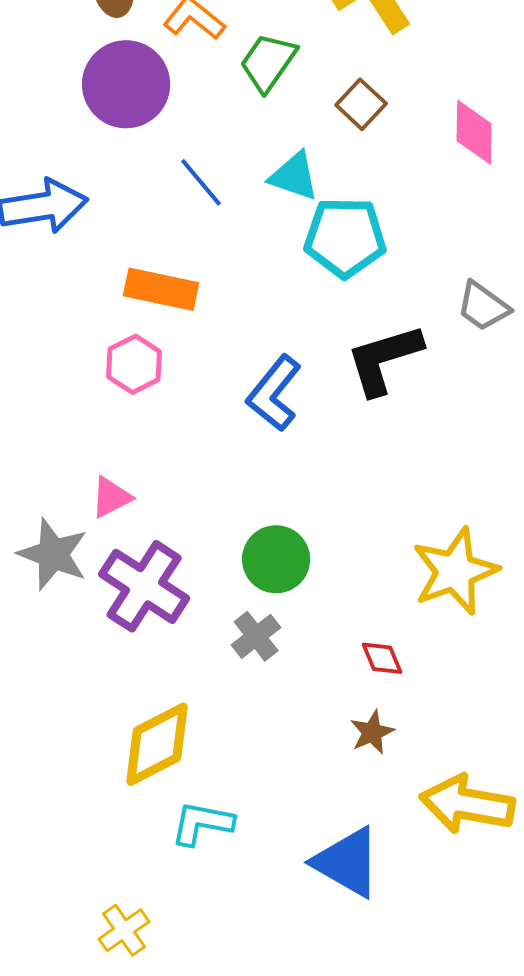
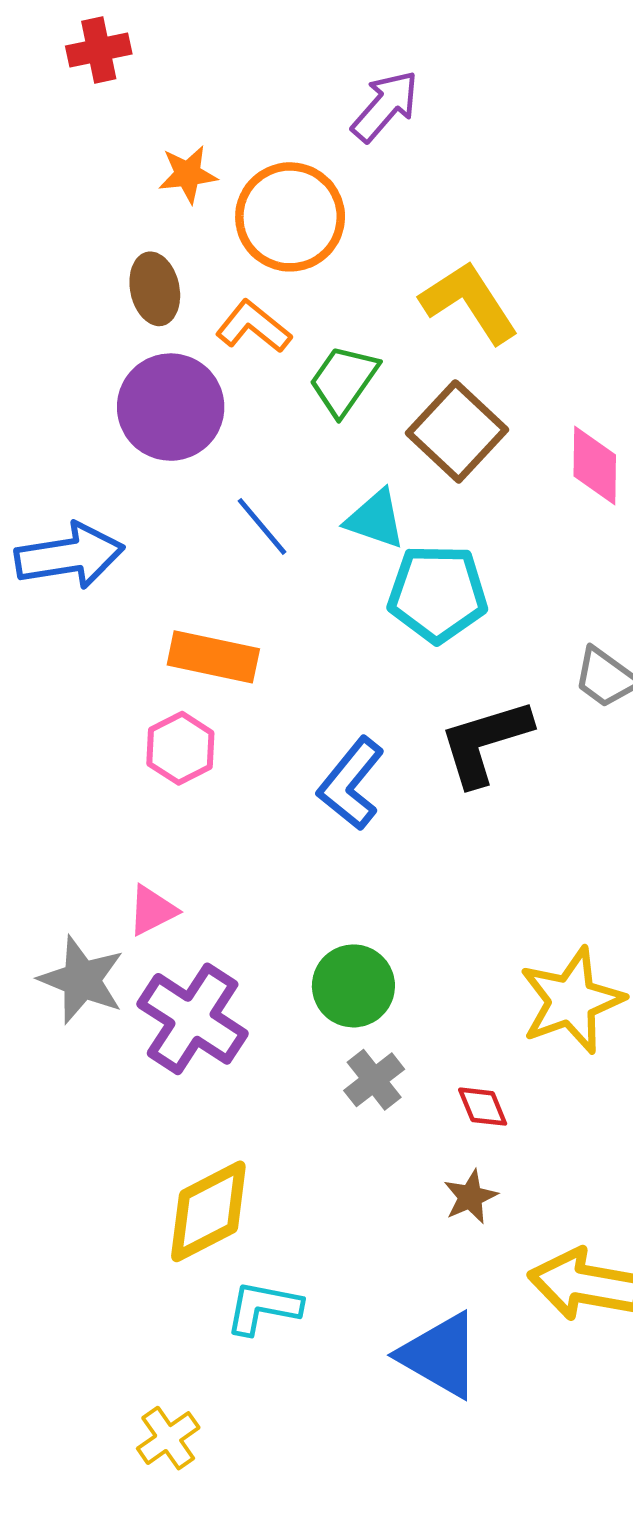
brown square: (361, 104) -> (457, 431), size x1.6
gray cross: (256, 636) -> (374, 1080), moved

